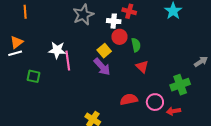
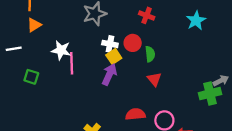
white cross: (114, 21) -> (110, 44), moved
orange triangle: (17, 42) -> (34, 25), moved
purple arrow: (102, 67) -> (109, 74), turned -120
green cross: (180, 85) -> (210, 94), moved

